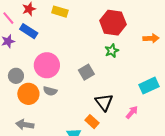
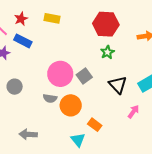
pink circle: (47, 65) -> (60, 74), moved
orange circle: (28, 94) -> (71, 105), moved
black triangle: (104, 102) -> (118, 85), moved

